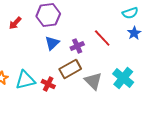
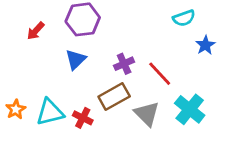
cyan semicircle: (130, 13) -> (184, 18), moved
red line: (102, 38) -> (160, 74), moved
blue triangle: (52, 43) -> (76, 59), moved

